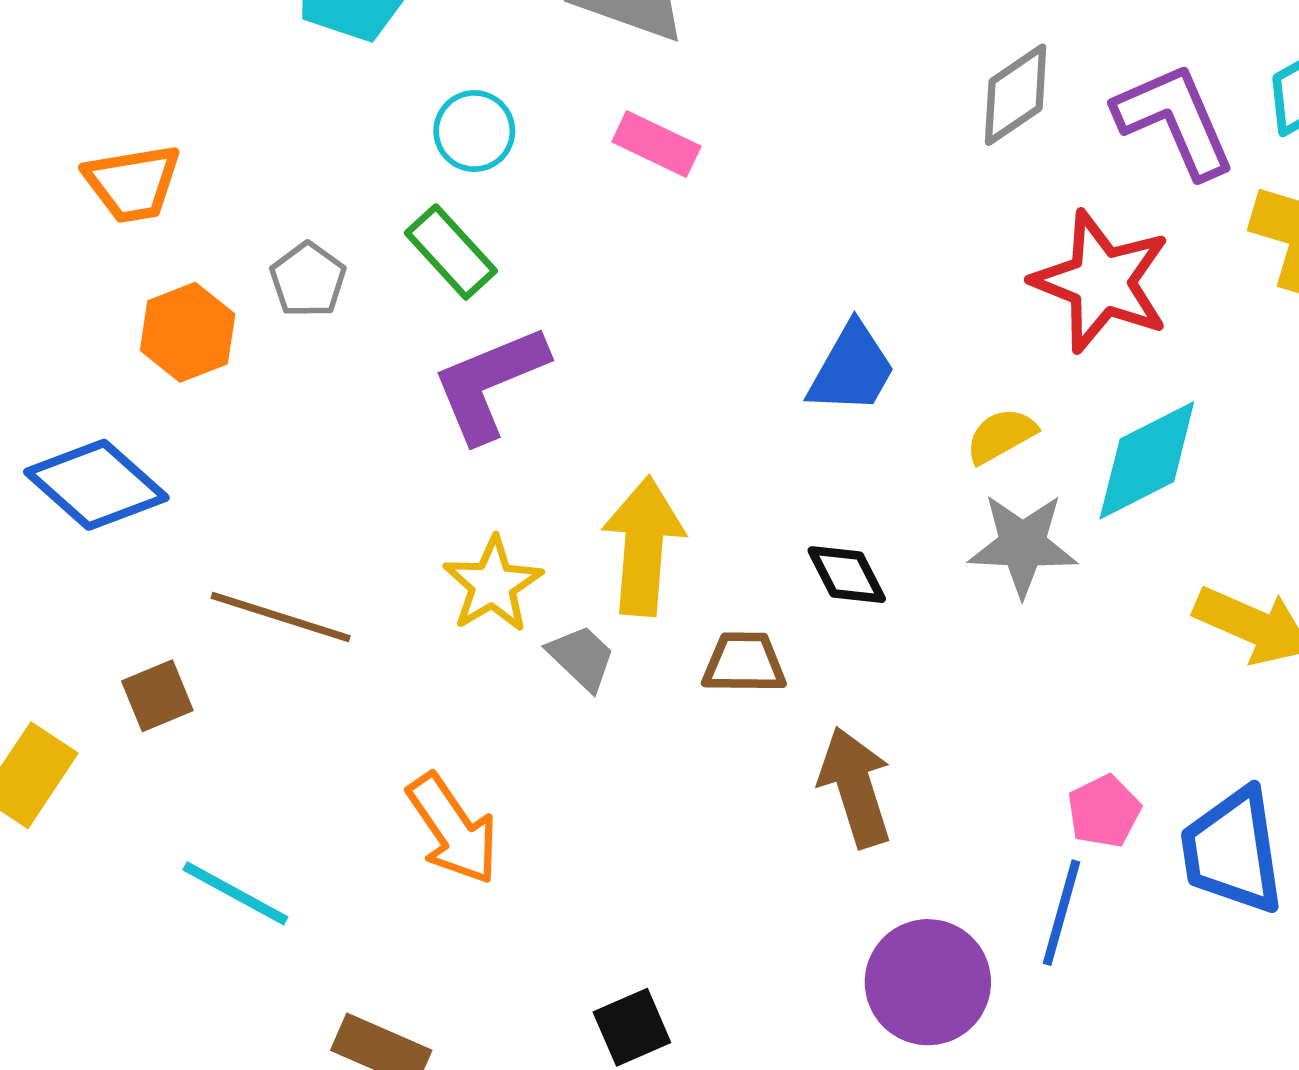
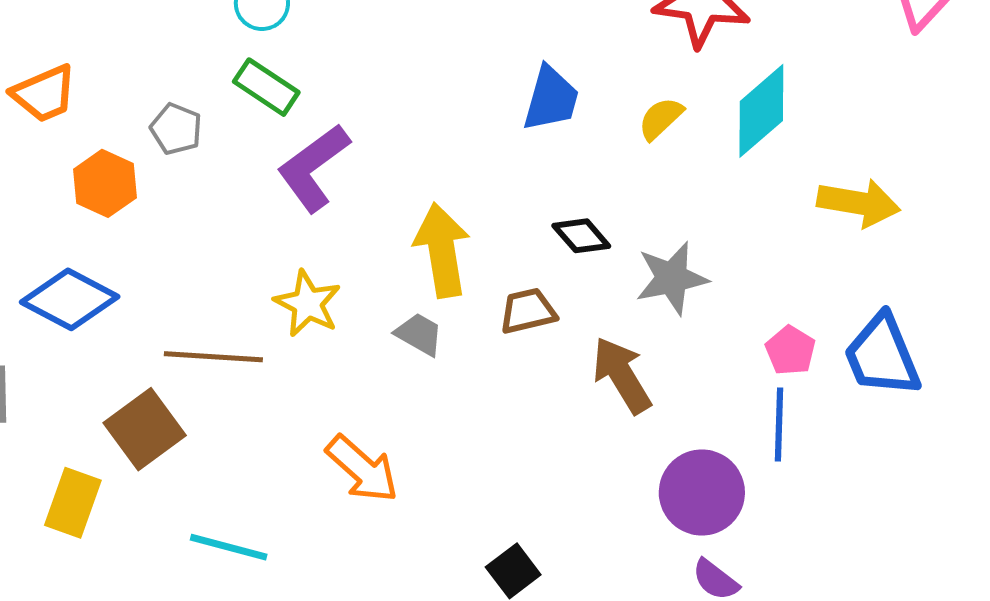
gray star: (1023, 545) -> (672, 278), moved
yellow star: (493, 585) -> (308, 304), moved
brown square: (157, 696) -> (145, 429), size x1.6

